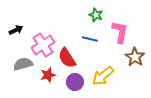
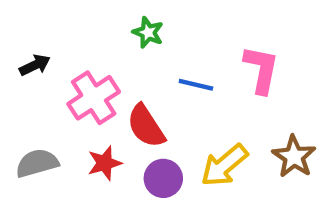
green star: (96, 15) -> (148, 32), moved
brown star: (135, 57) -> (294, 157), moved
gray semicircle: (23, 64) -> (37, 163), moved

